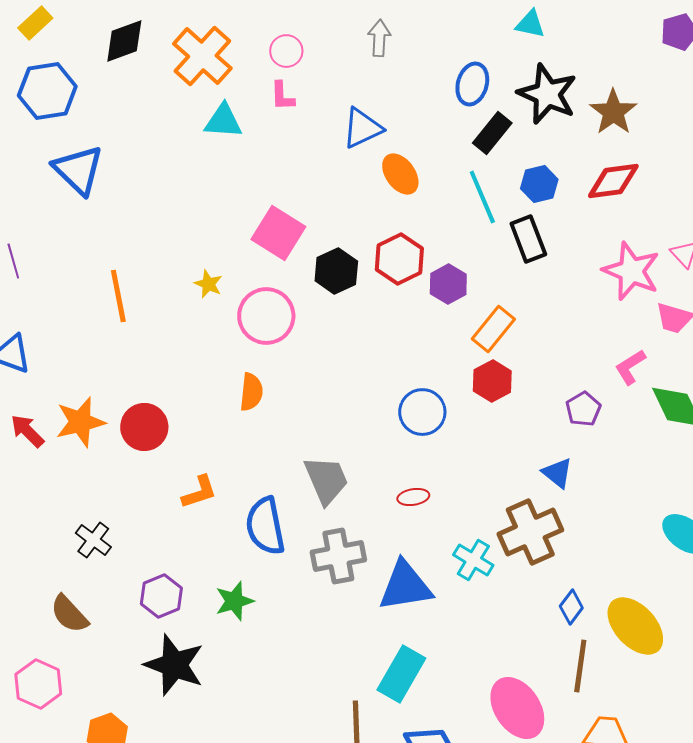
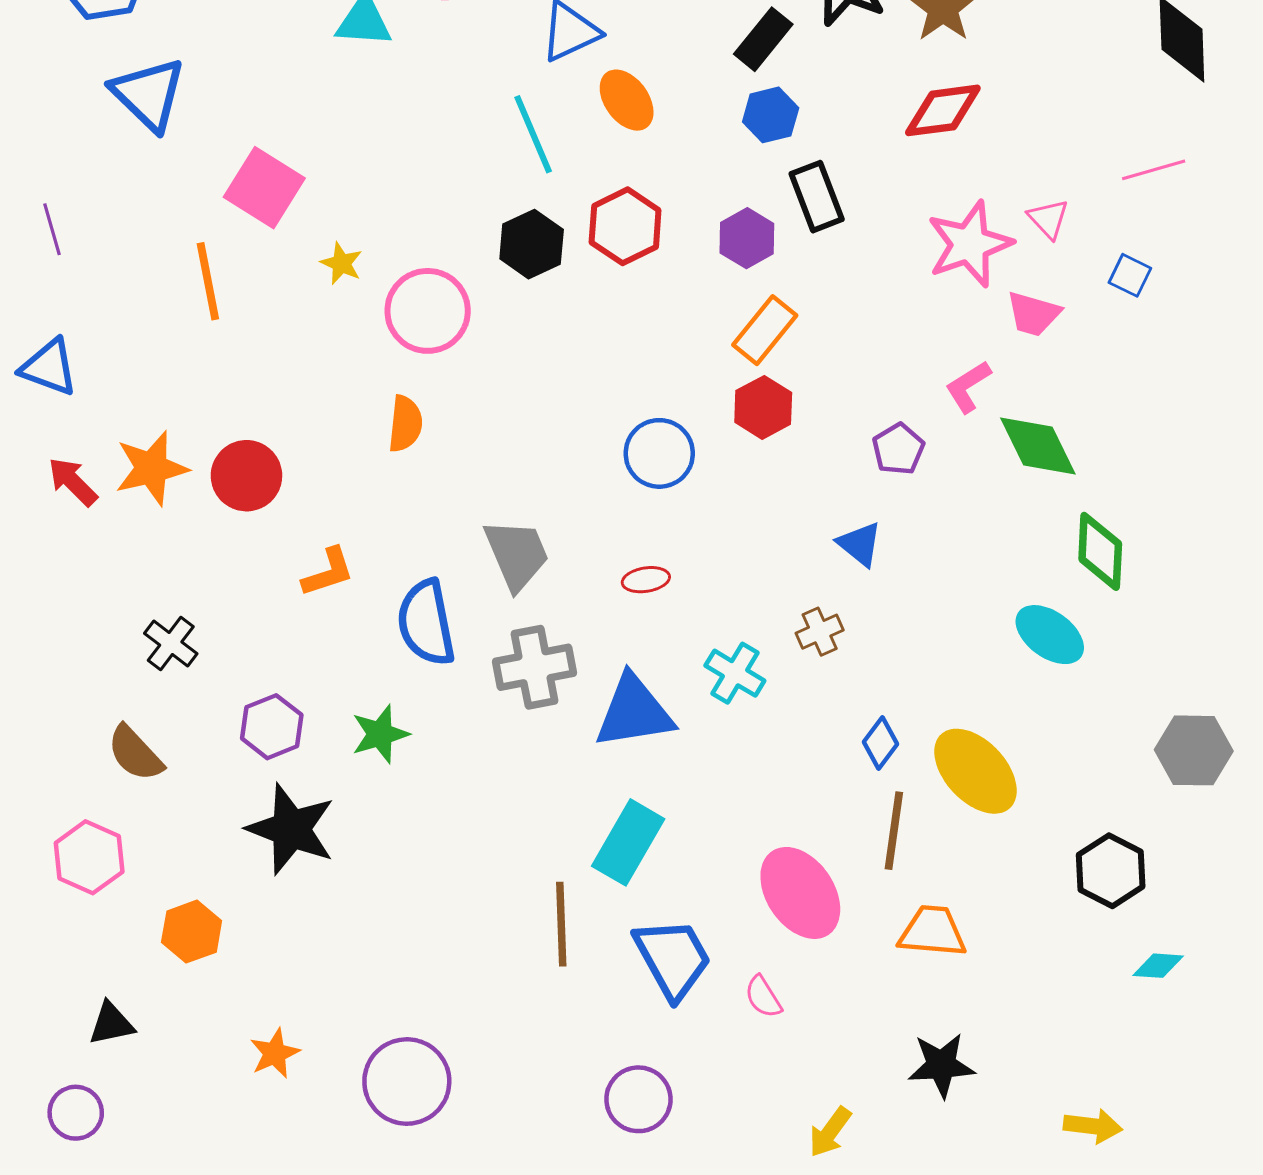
blue hexagon: (539, 184) -> (771, 115), moved
cyan line: (482, 197) -> (533, 134), moved
pink square: (278, 233) -> (264, 188), moved
pink star: (631, 271) -> (970, 244), turned 30
purple hexagon: (448, 284) -> (747, 238), moved
brown cross: (530, 532) -> (820, 632), size x0.5

